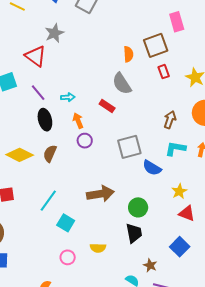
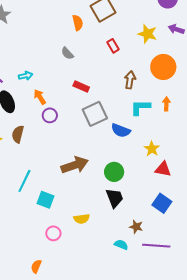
red rectangle: (164, 72) -> (113, 46), moved
gray semicircle: (122, 84) -> (67, 53), moved, size x0.6
red rectangle: (107, 106) -> (81, 87), moved

